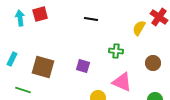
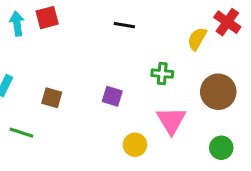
brown circle: (153, 63) -> (218, 92), size x1.5
brown square: (43, 67) -> (52, 98), size x0.6
pink triangle: (122, 82) -> (171, 120), turned 35

